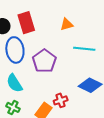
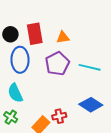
orange triangle: (67, 24) -> (63, 37), moved
purple pentagon: (44, 61) -> (57, 64), moved

